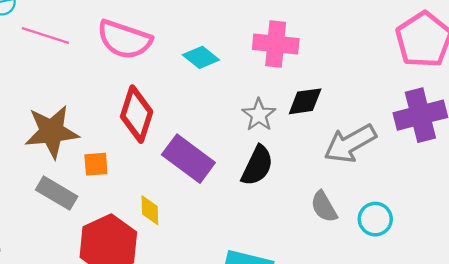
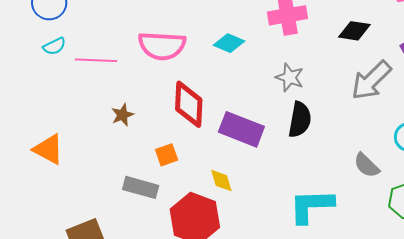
black diamond: (305, 101) -> (354, 31), moved, turned 32
brown star: (52, 132) -> (122, 115), moved, size x0.5
gray semicircle: (324, 207) -> (367, 165), moved

